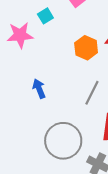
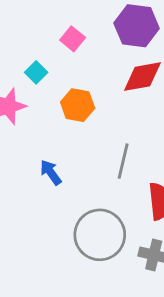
orange hexagon: (86, 48) -> (78, 105), moved

